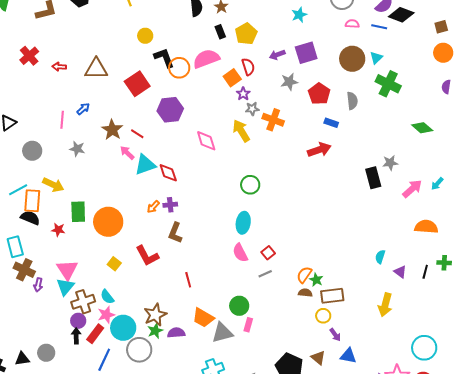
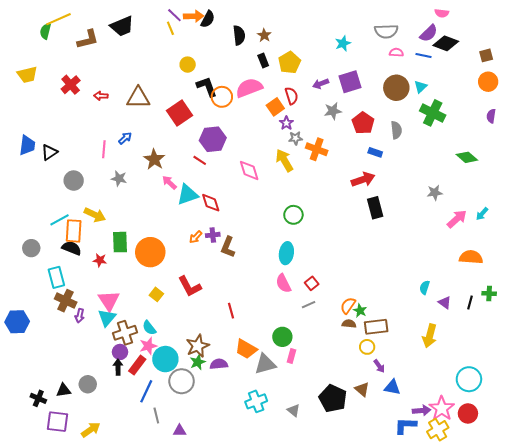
red line: (137, 134) -> (200, 160), moved
black rectangle: (373, 178) -> (375, 208), moved
brown L-shape: (175, 233) -> (228, 247), moved

